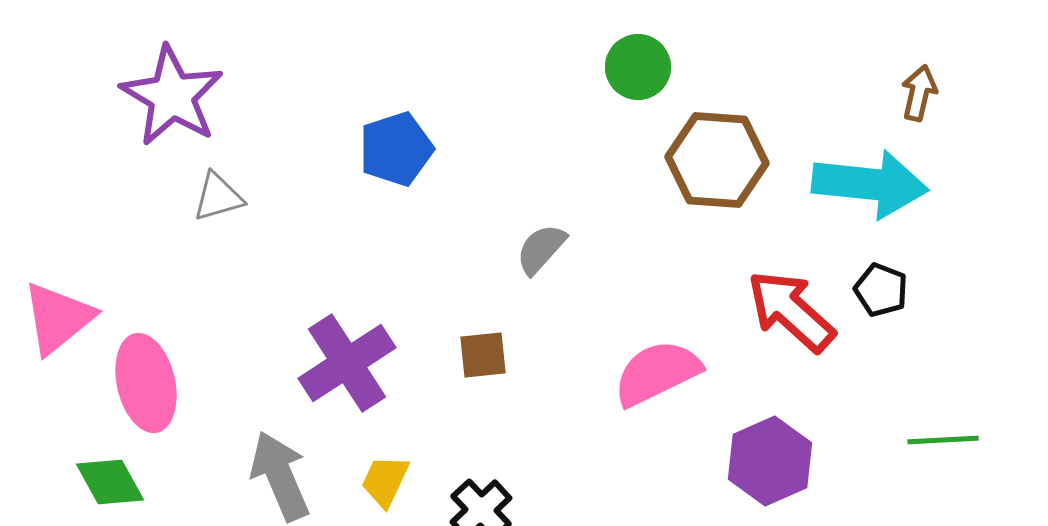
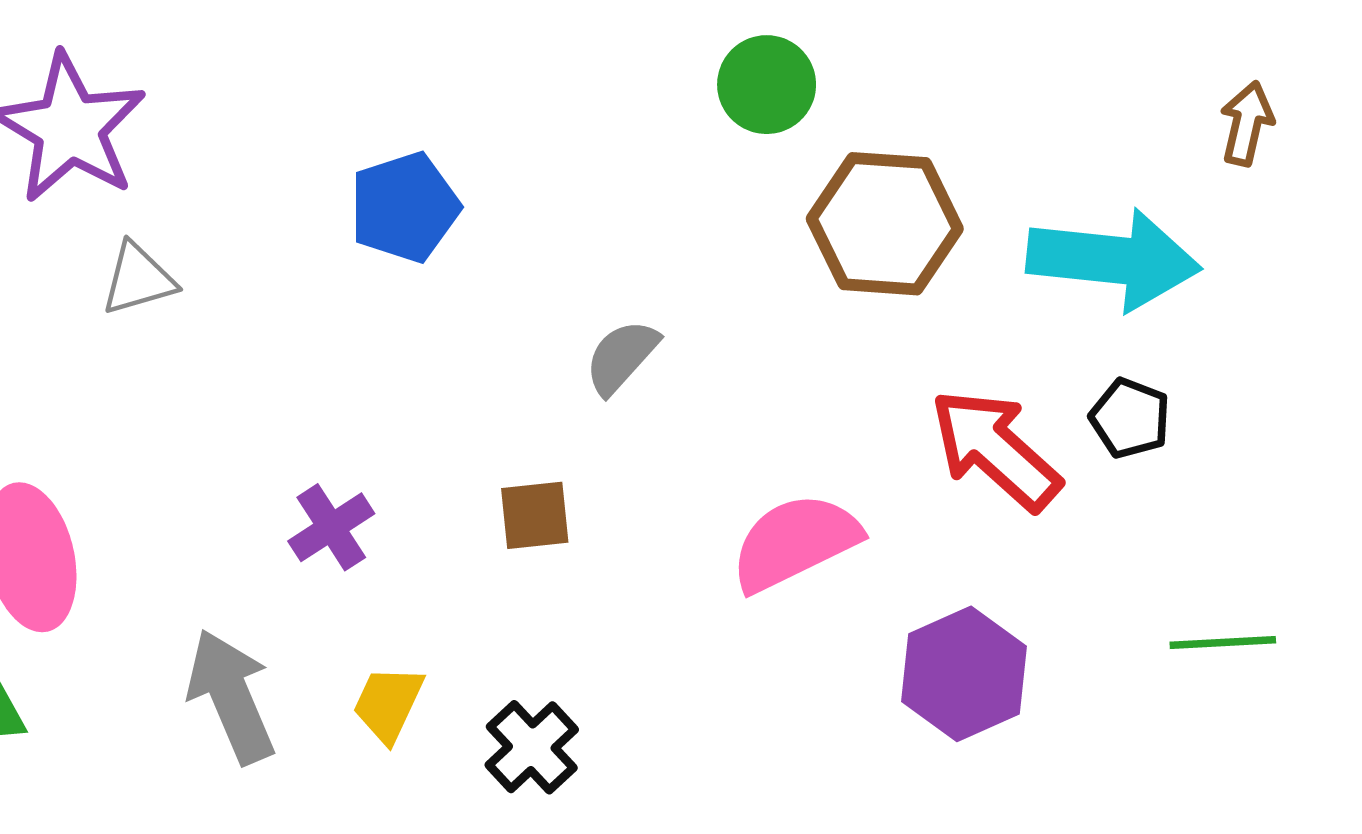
brown arrow: (919, 93) -> (1247, 123), moved
purple cross: (347, 363) -> (331, 527), size x0.6

